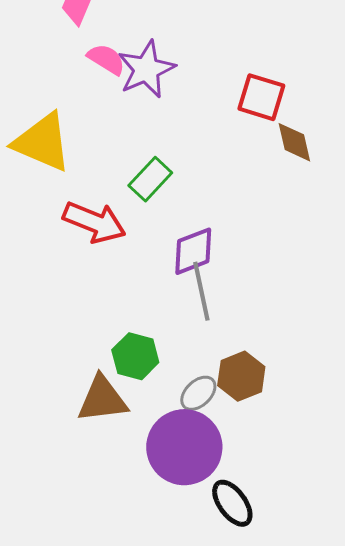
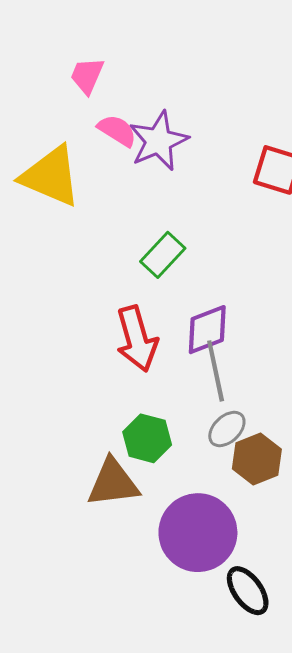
yellow triangle: (42, 142) -> (51, 176), moved
red arrow: (94, 222) -> (137, 339), moved, turned 52
gray ellipse: (198, 393) -> (227, 429), moved

